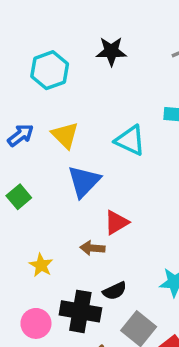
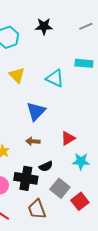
blue triangle: (84, 181) -> (36, 111), moved
red triangle: (116, 222) -> (68, 138), moved

